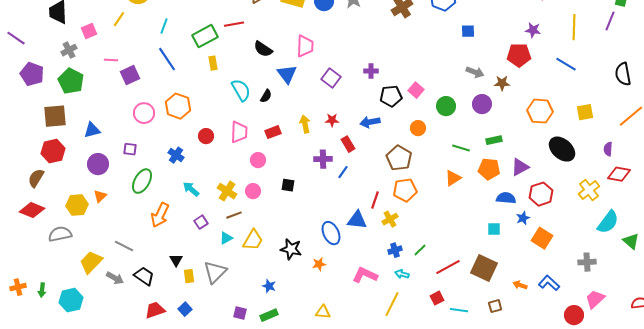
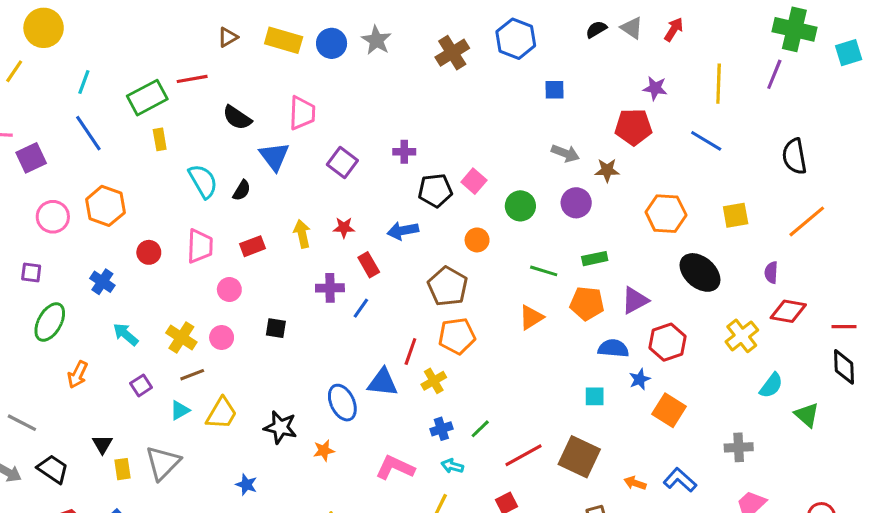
orange arrow: (160, 215) -> (78, 375), size x0.7
cyan semicircle: (608, 222) -> (771, 385), size x0.7

